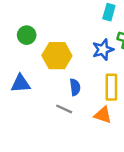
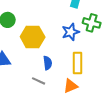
orange triangle: (103, 115) -> (71, 86), turned -42

